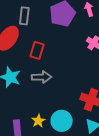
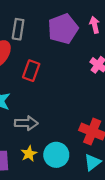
gray arrow: (42, 77) -> (26, 123), moved

